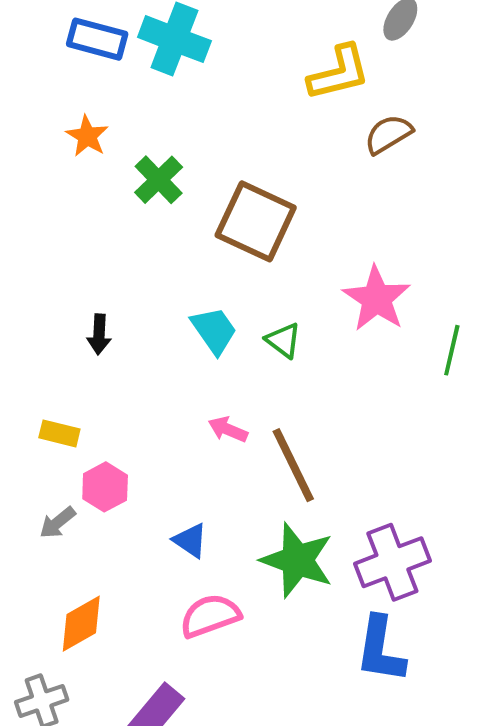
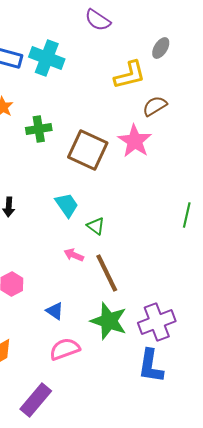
green cross: (159, 180) -> (39, 129), turned 35
pink star: (377, 299) -> (135, 141), moved
green triangle: (283, 340) -> (96, 226), moved

